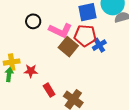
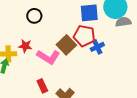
pink L-shape: (60, 30) -> (48, 57), moved
red star: (31, 71) -> (25, 46), moved

